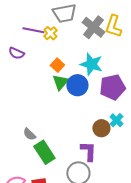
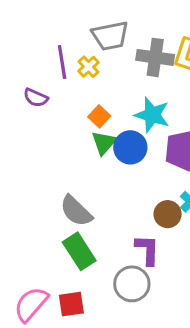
gray cross: (93, 27) -> (155, 57), turned -30
purple line: (33, 30) -> (62, 62), turned 70
gray semicircle: (29, 134) -> (76, 211), moved, size x1.6

